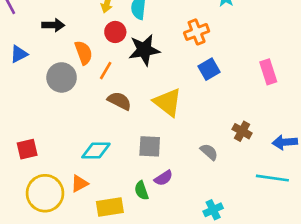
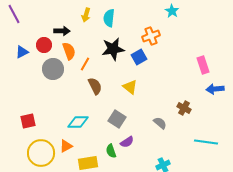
black arrow: (53, 25) -> (62, 31), moved
red circle: (115, 32) -> (44, 45), moved
blue square: (209, 69) -> (139, 57), moved
brown semicircle: (119, 101) -> (95, 86), turned 36
yellow triangle: (168, 102) -> (130, 87), size x0.7
blue arrow: (285, 142) -> (215, 89), moved
gray square: (150, 146) -> (117, 119), turned 30

